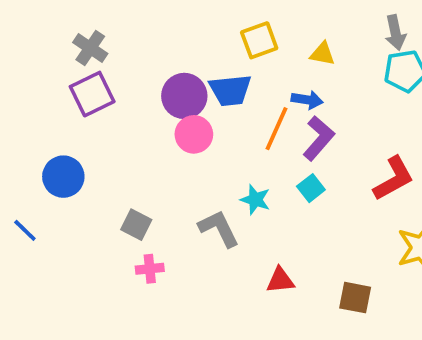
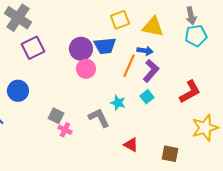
gray cross: (90, 48) -> (18, 18), moved, size x1.5
yellow triangle: (322, 54) -> (153, 27), size x1.6
pink cross: (150, 269) -> (65, 130), moved, turned 32
red triangle: (280, 280) -> (131, 145), turned 35

